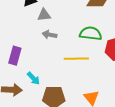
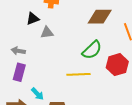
green semicircle: (91, 34) -> (92, 50), turned 130
gray arrow: (50, 35) -> (18, 51), moved

